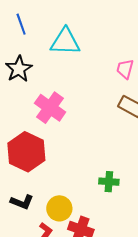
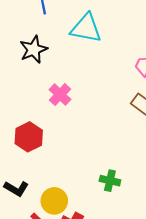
pink cross: (50, 108) -> (60, 95), size x0.7
red hexagon: (26, 152) -> (29, 137), size x0.7

